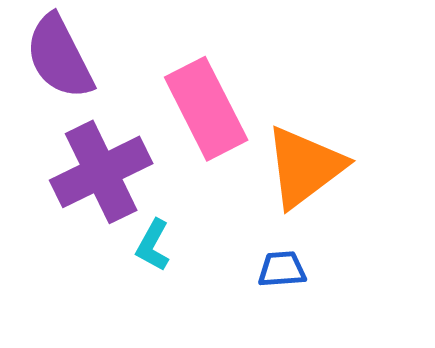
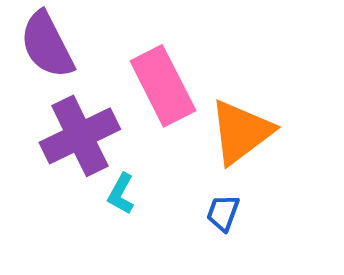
blue trapezoid: (282, 269) -> (223, 213), turned -66

